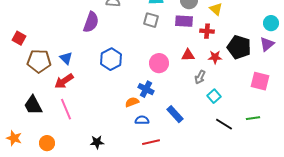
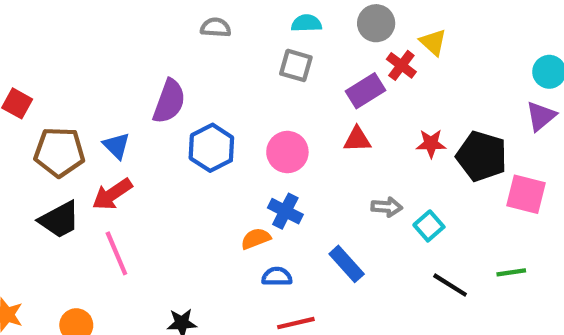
purple rectangle: (184, 21) -> (366, 91), moved, turned -36
purple semicircle: (91, 22) -> (169, 101), moved
red cross: (207, 31) -> (401, 65), moved, turned 32
black pentagon: (239, 47) -> (482, 156), moved
red triangle: (188, 55) -> (357, 139), moved
pink circle: (159, 63) -> (287, 152), moved
gray arrow: (200, 77) -> (387, 207), moved, turned -112
black trapezoid: (33, 105) -> (59, 220), moved, turned -90

